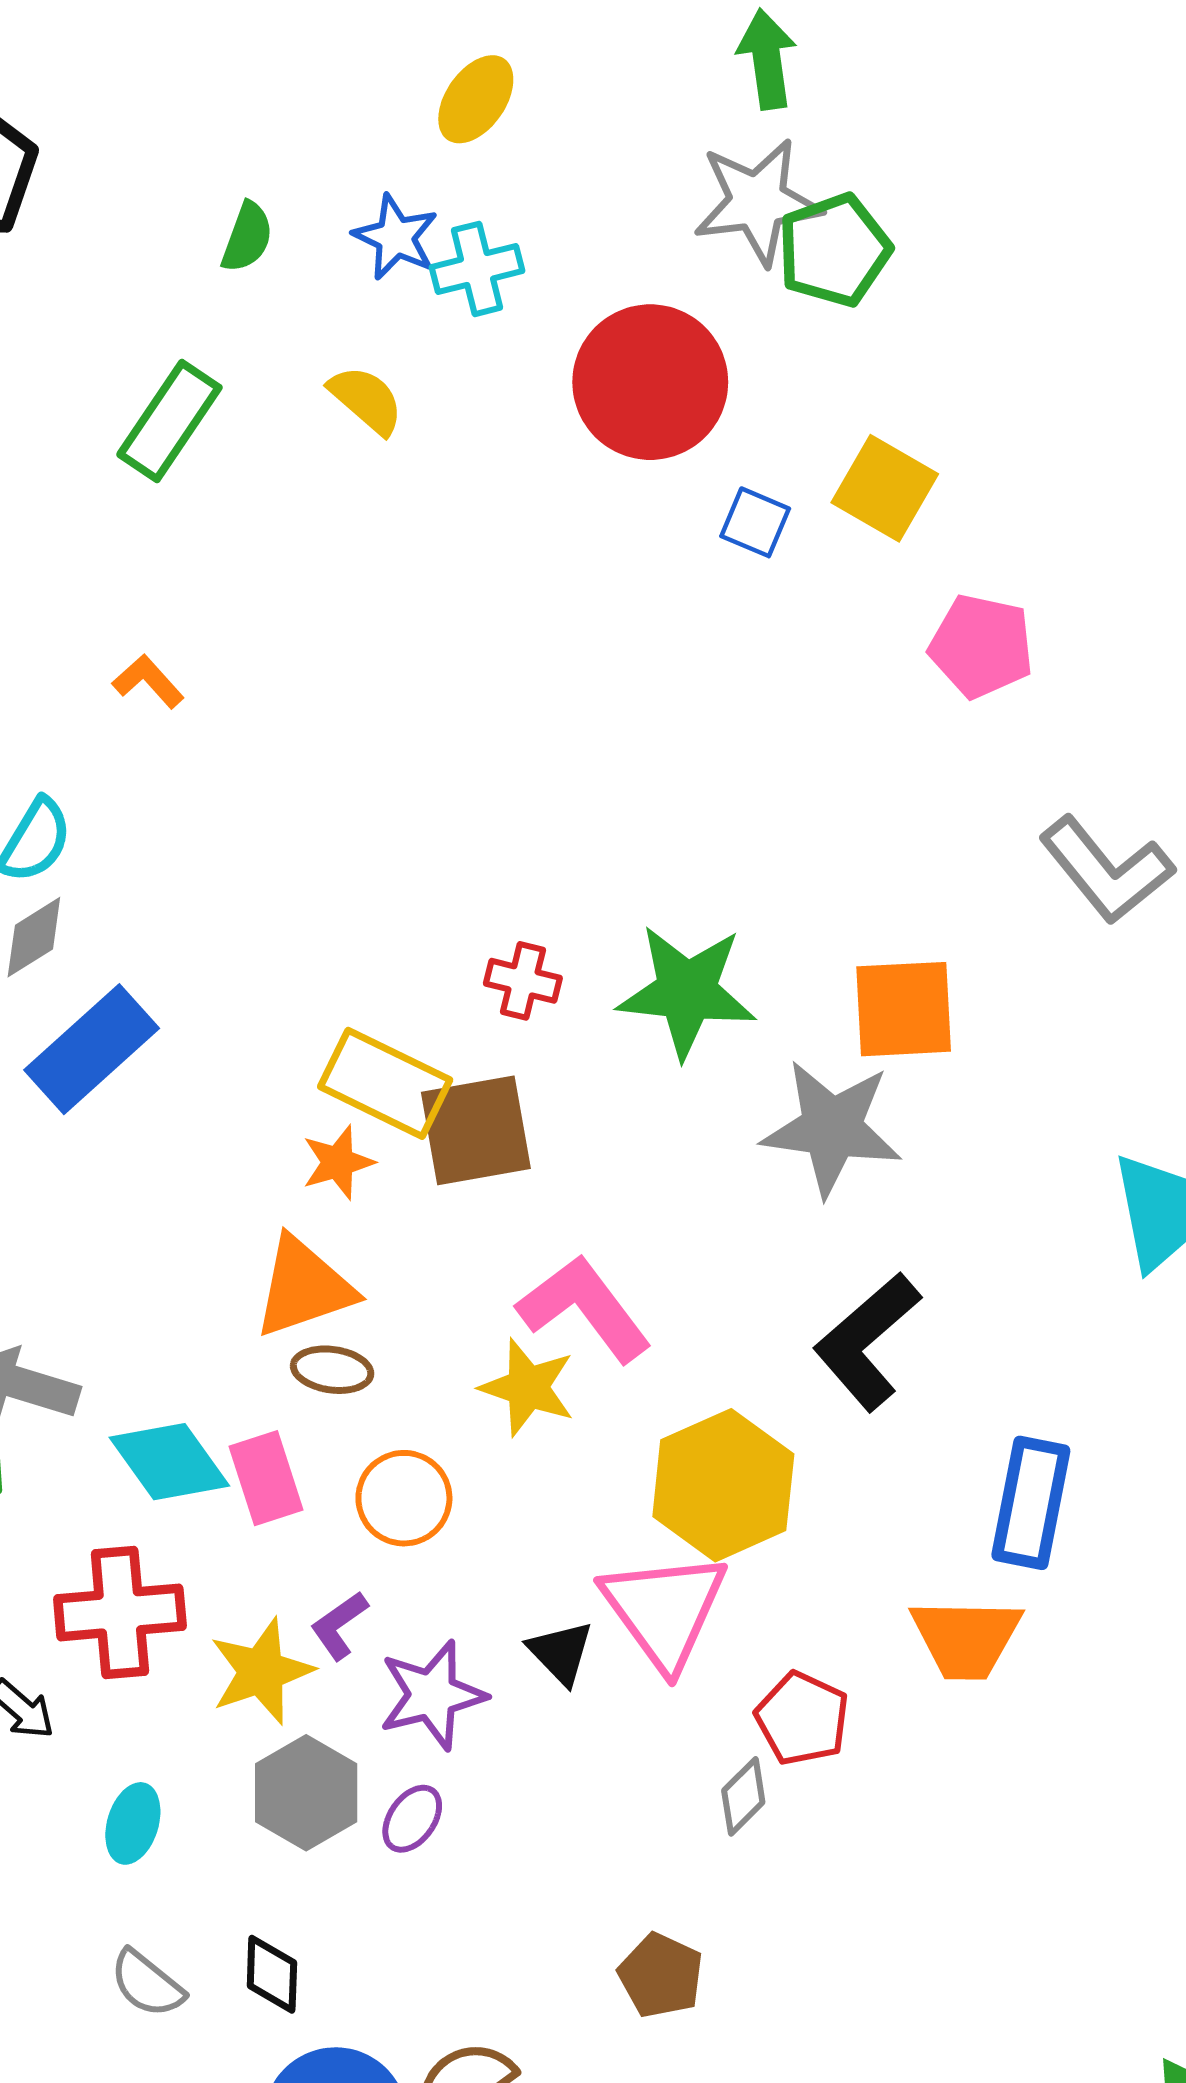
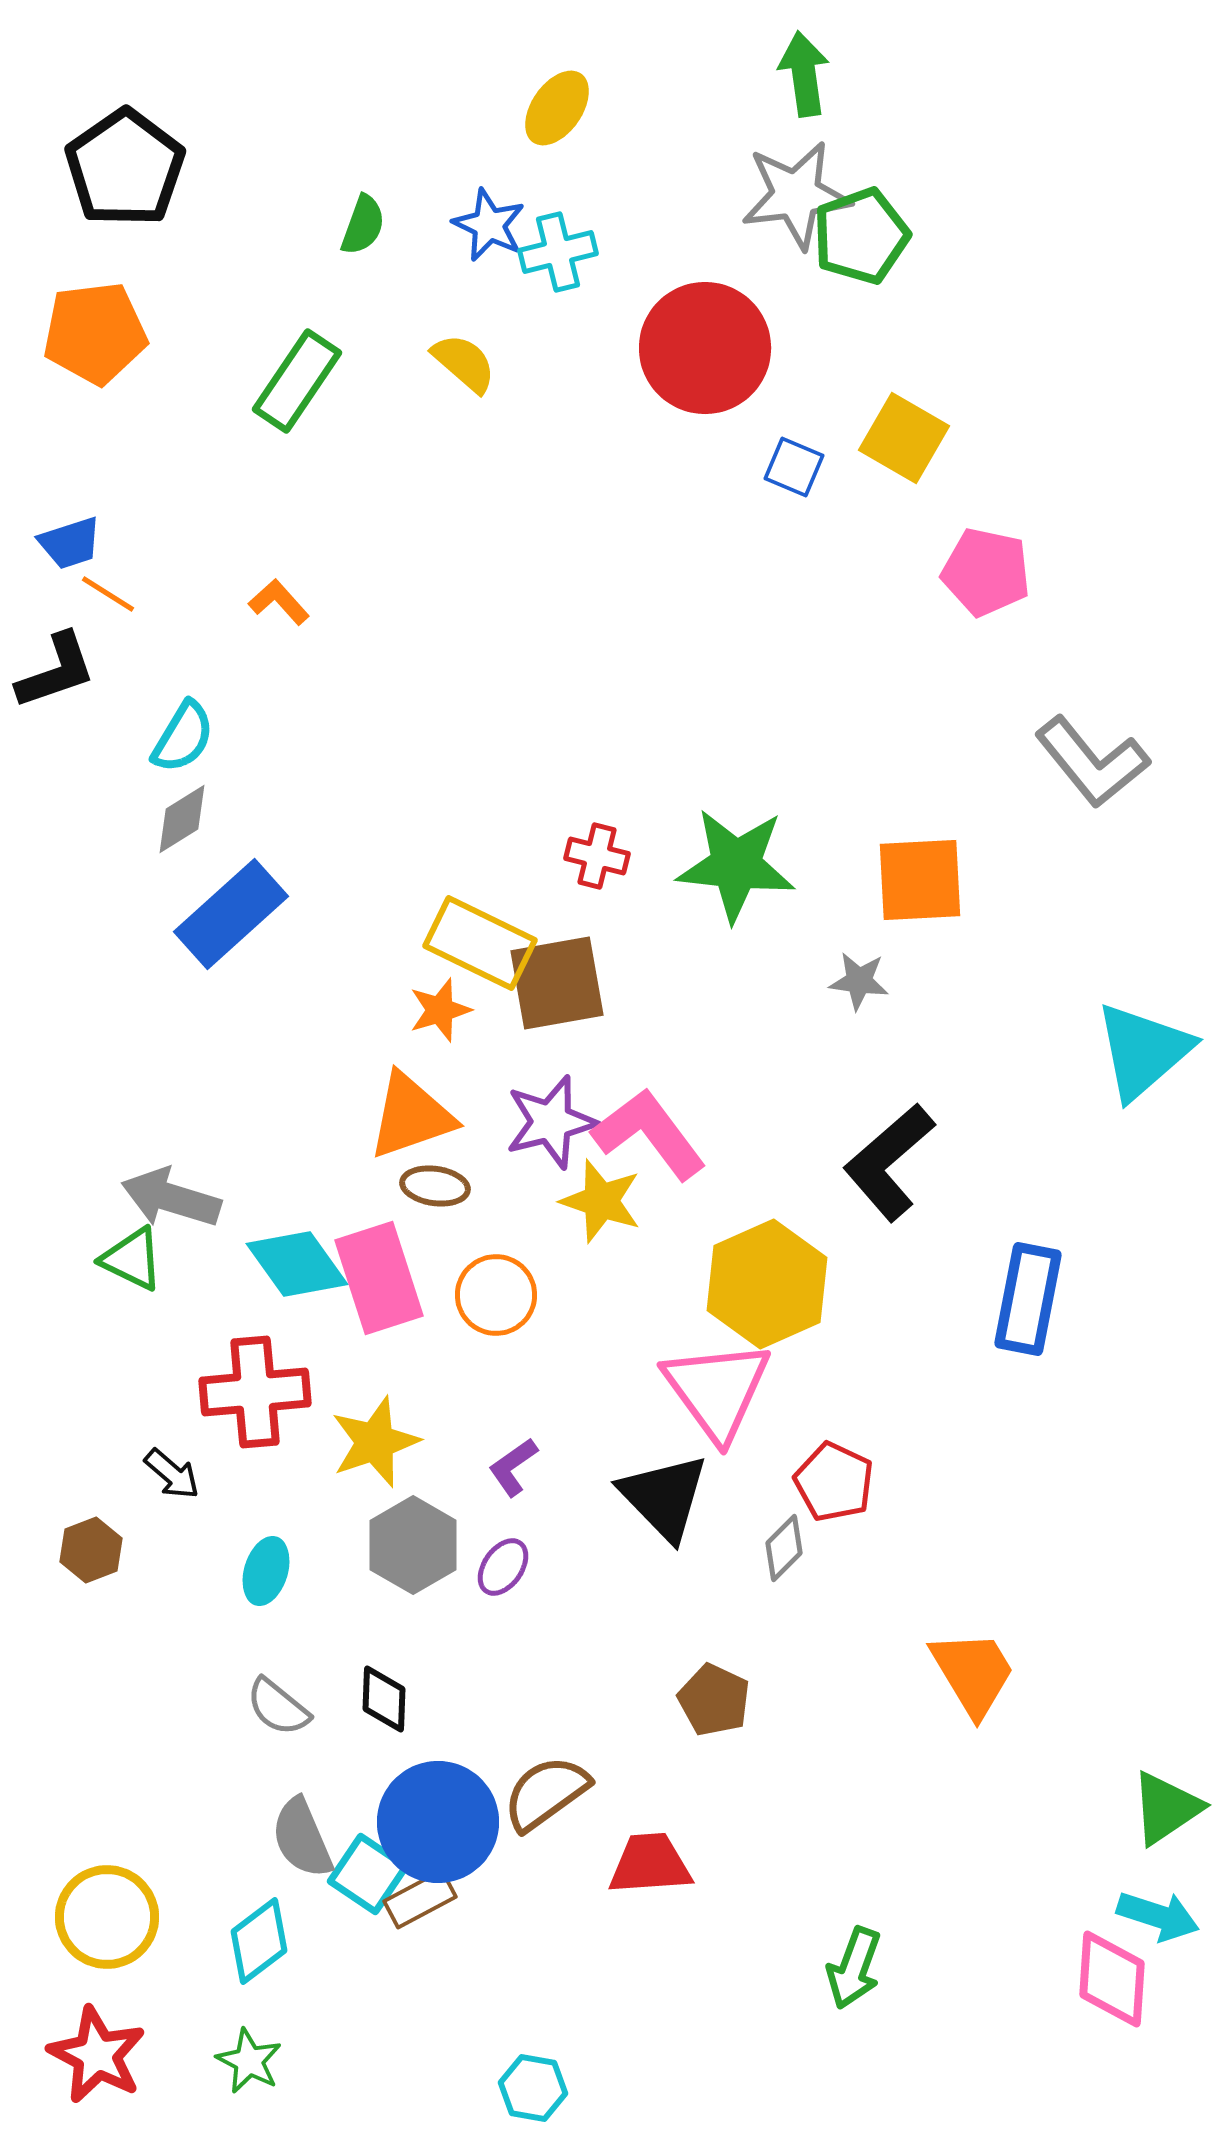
gray star: (832, 1128) -> (859, 981), size x0.5
pink rectangle: (266, 1478) -> (379, 1278), size x1.4
purple L-shape: (339, 1625) -> (513, 1467), moved
orange trapezoid: (966, 1638) -> (973, 1673), moved, turned -122
black triangle: (561, 1653) -> (664, 1497), moved, size x1.6
purple star: (432, 1695) -> (551, 1122), moved

